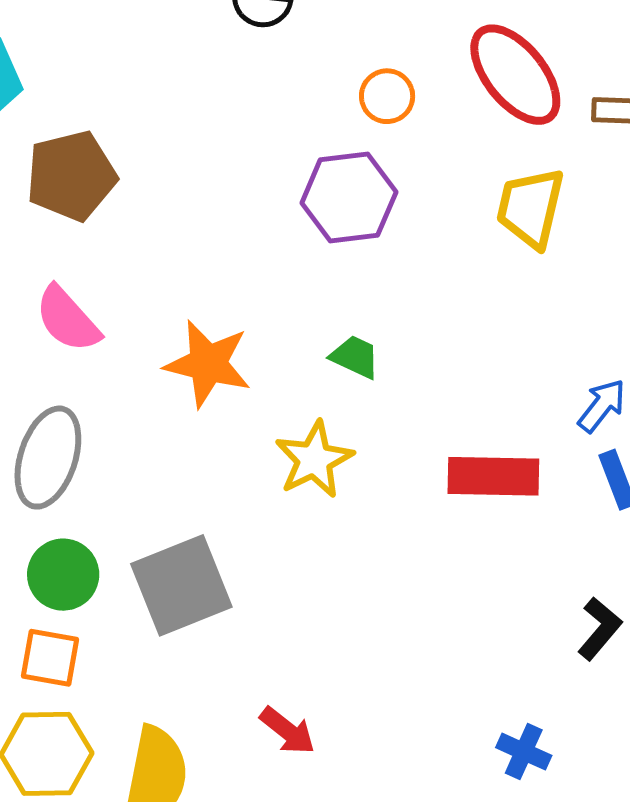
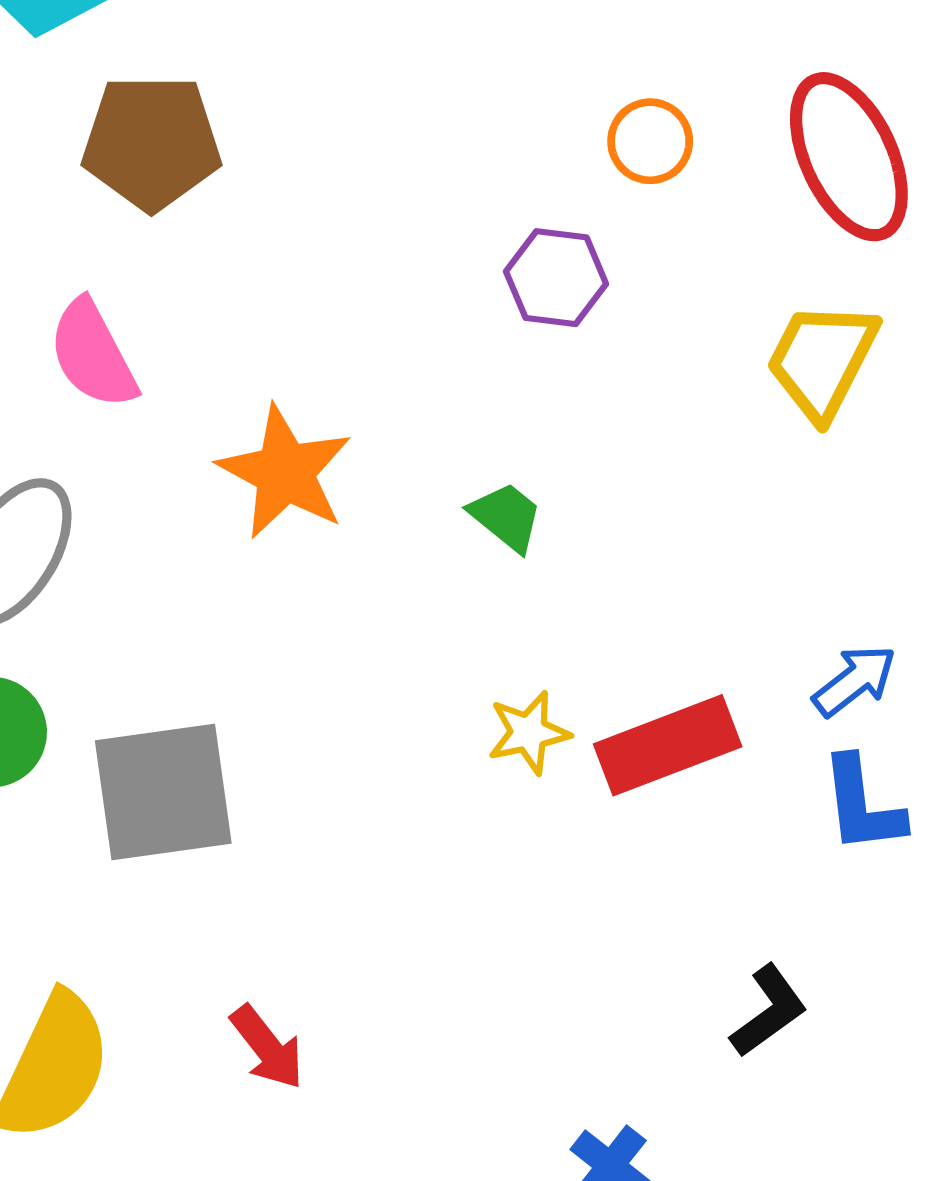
purple hexagon: (349, 198) -> (556, 278), size x0.7
yellow star: (314, 460) -> (529, 733), moved, size x0.7
red rectangle: (493, 476) -> (668, 745), turned -36

